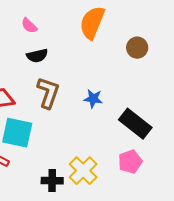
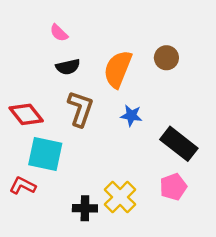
orange semicircle: (92, 23) -> (118, 69), moved
brown circle: (137, 48) -> (166, 58), moved

